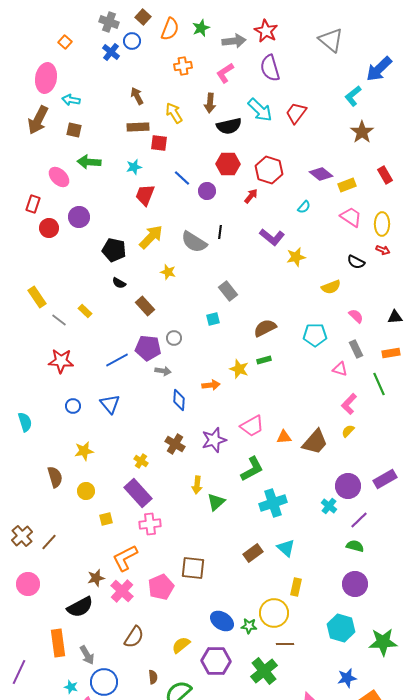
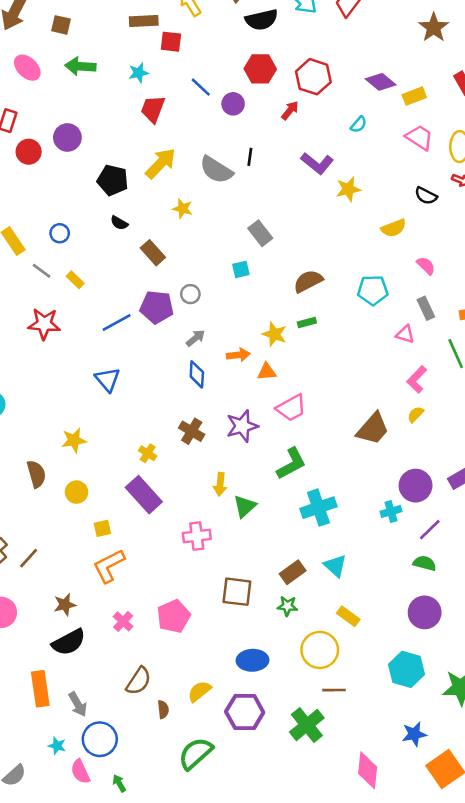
pink ellipse: (59, 177) -> (27, 68), moved
yellow rectangle: (85, 311) -> (75, 280), moved
gray arrow: (163, 371) -> (196, 338), moved, turned -49
blue circle: (73, 406) -> (60, 233), moved
orange triangle: (284, 437) -> (267, 372), moved
cyan cross: (329, 506) -> (391, 511), turned 35
pink cross: (150, 524) -> (197, 536), moved
orange L-shape: (125, 558) -> (109, 566), moved
brown square: (193, 568) -> (237, 592), moved
brown star: (96, 578) -> (65, 605), moved
yellow rectangle: (296, 587) -> (348, 616), turned -66
pink cross: (122, 591) -> (123, 621), size x0.7
blue ellipse: (222, 621) -> (252, 660), turned -35
green star: (249, 626) -> (287, 606), moved
brown semicircle: (153, 677) -> (163, 709), moved

